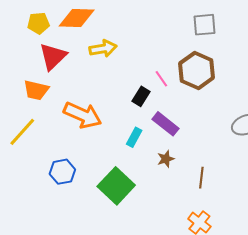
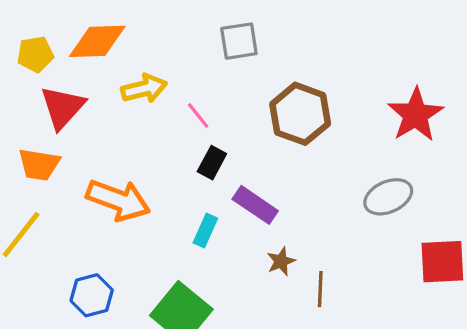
gray square: (205, 25) -> (239, 41), moved
pink line: (161, 79) -> (198, 115), moved
brown star: (166, 159) -> (281, 261), moved

